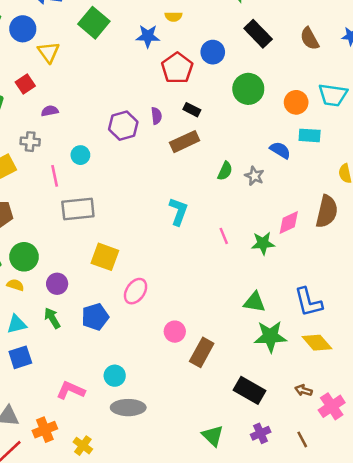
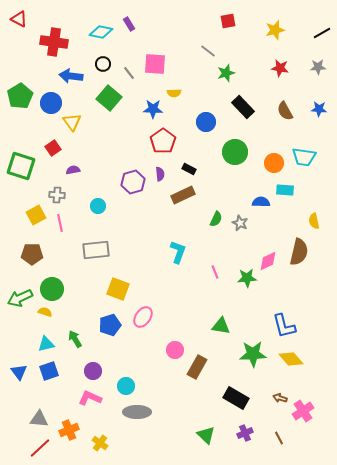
red pentagon: (177, 68) -> (163, 141), moved
blue semicircle: (280, 150) -> (261, 202), turned -30
pink line: (55, 176) -> (60, 223), moved
purple circle: (57, 284) -> (93, 371), moved
green triangle: (254, 302) -> (221, 326), moved
blue pentagon: (95, 317) -> (110, 325), moved

